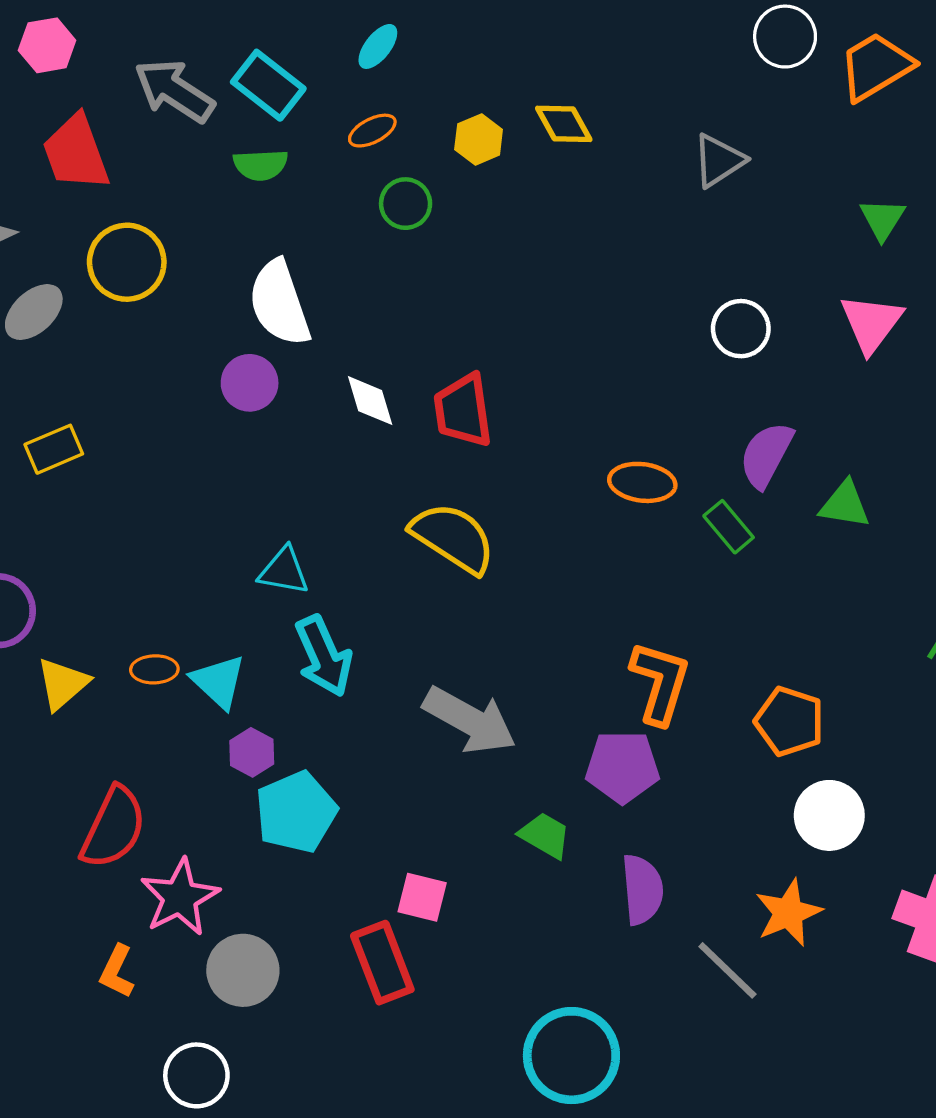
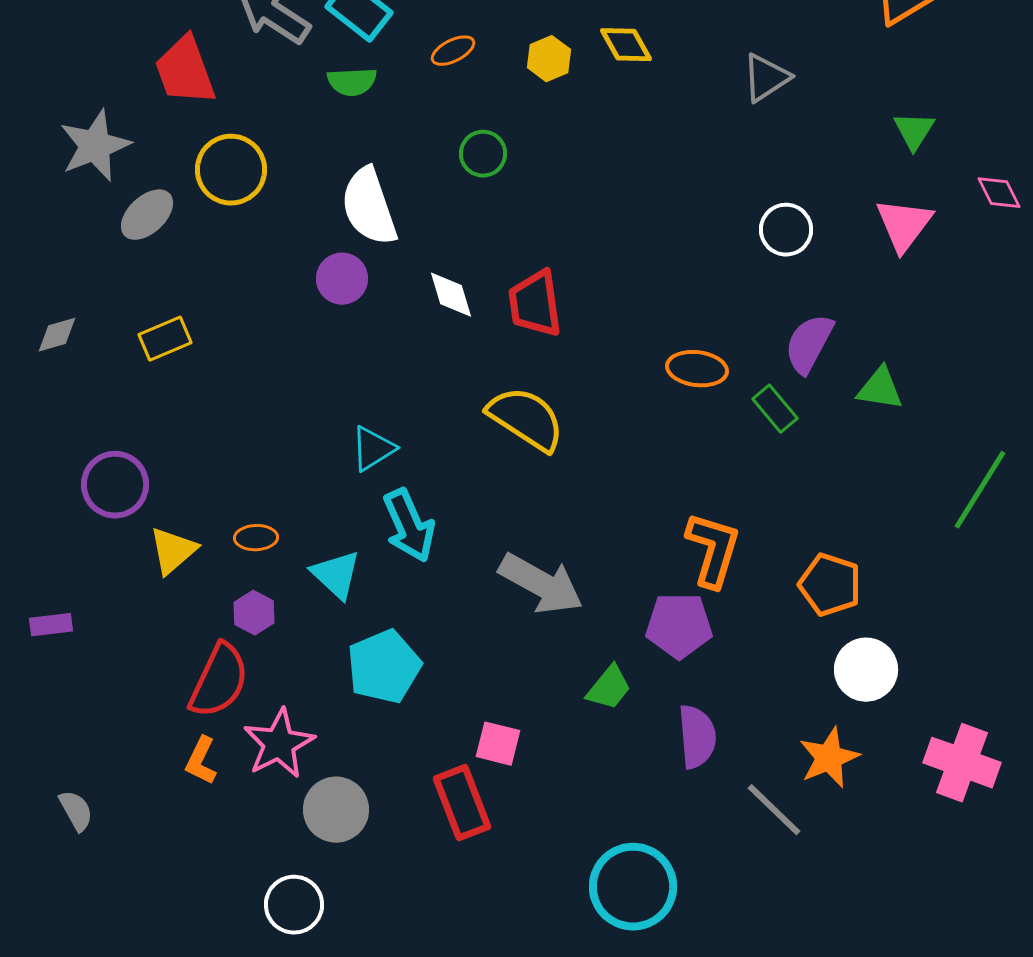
green circle: (406, 204) -> (483, 154), moved
cyan triangle: (284, 571) -> (373, 449), turned -42
cyan triangle: (219, 682) -> (336, 575), moved
purple hexagon: (252, 752) -> (254, 613), moved
green trapezoid: (545, 835) -> (609, 688), turned 99
orange L-shape: (117, 971) -> (201, 761), moved

